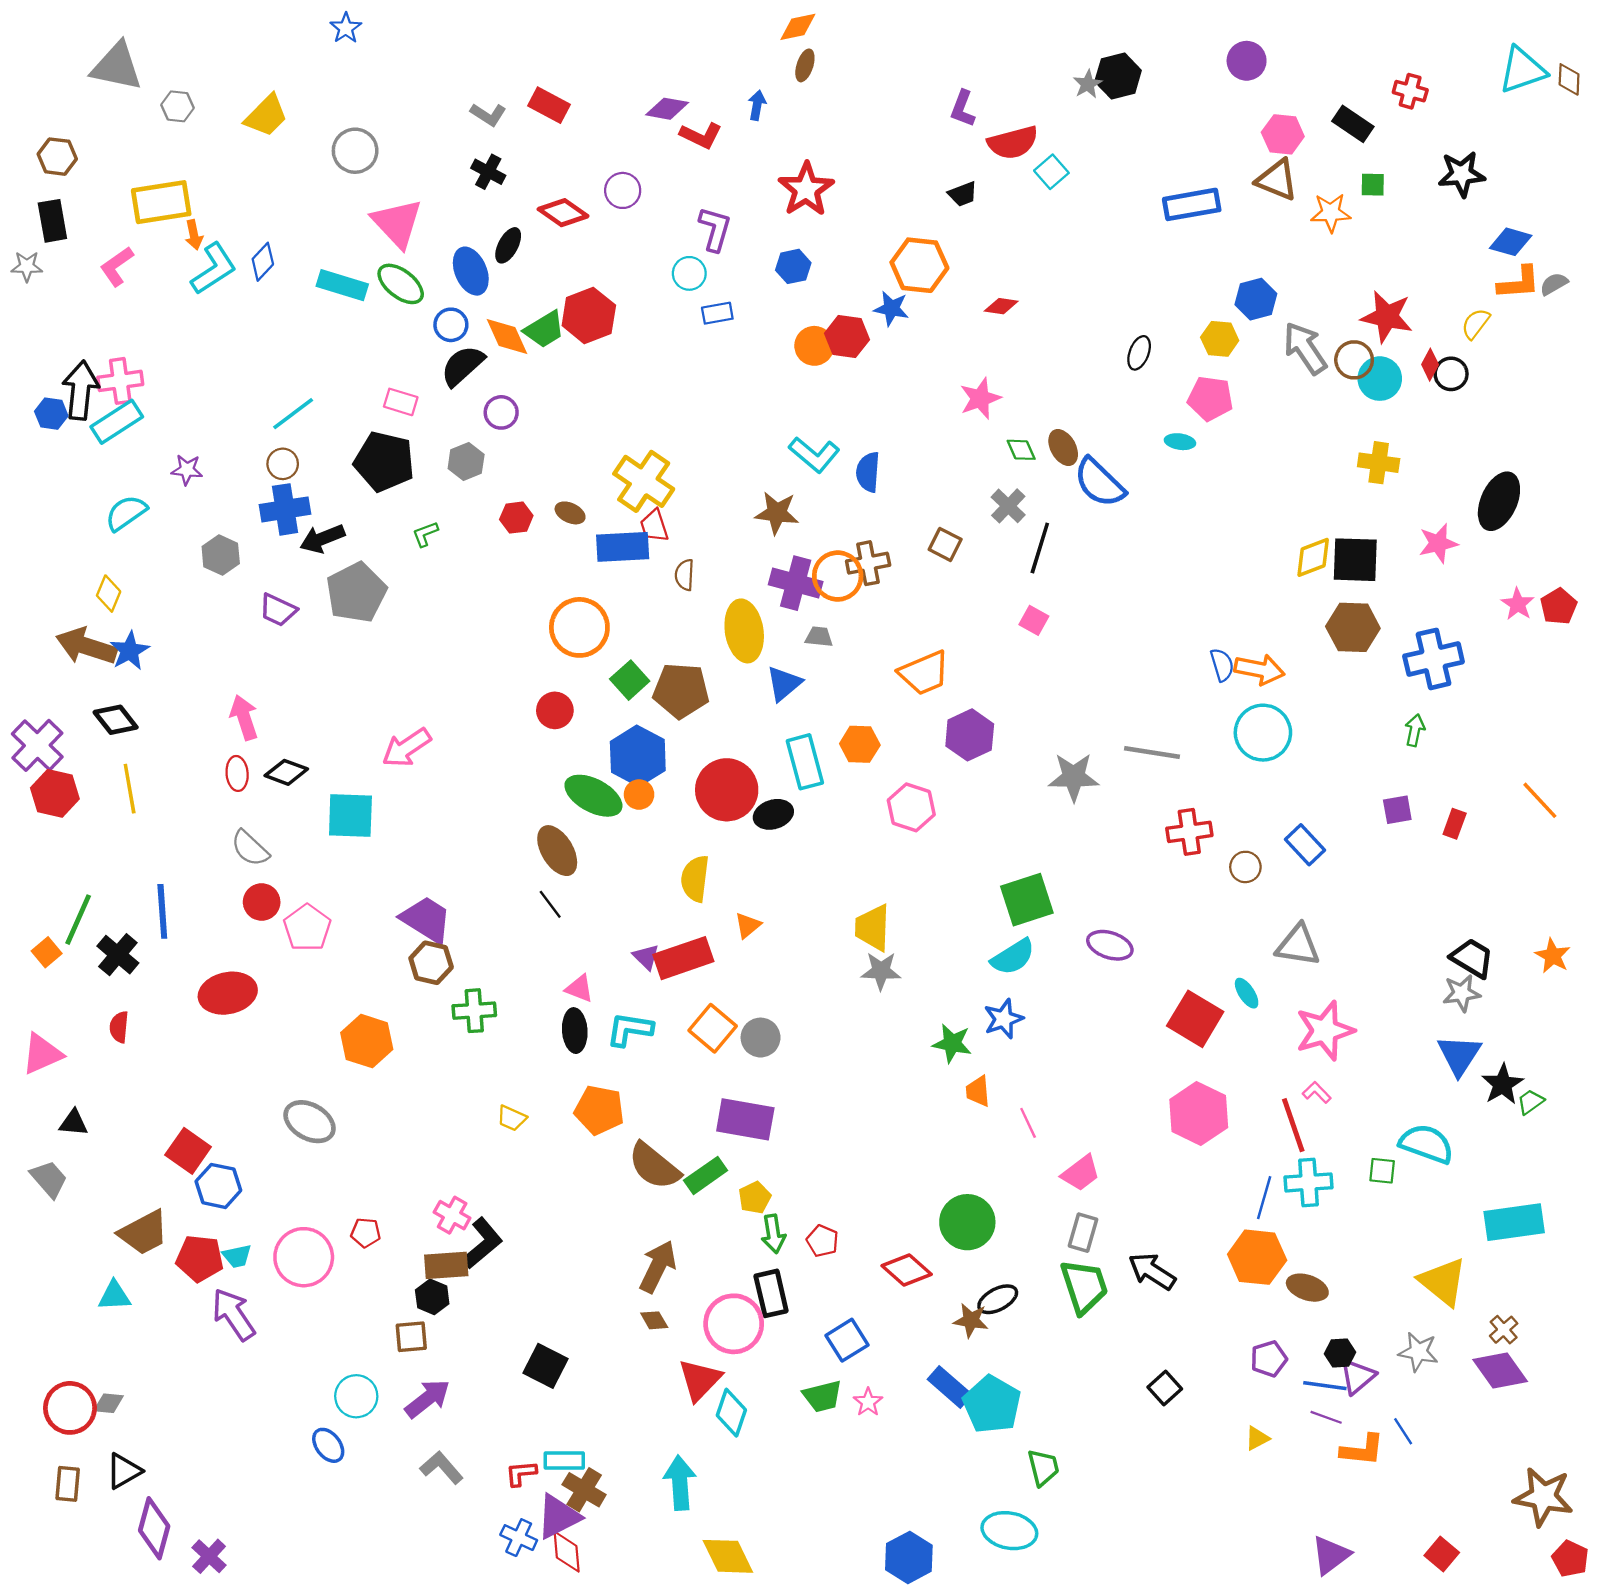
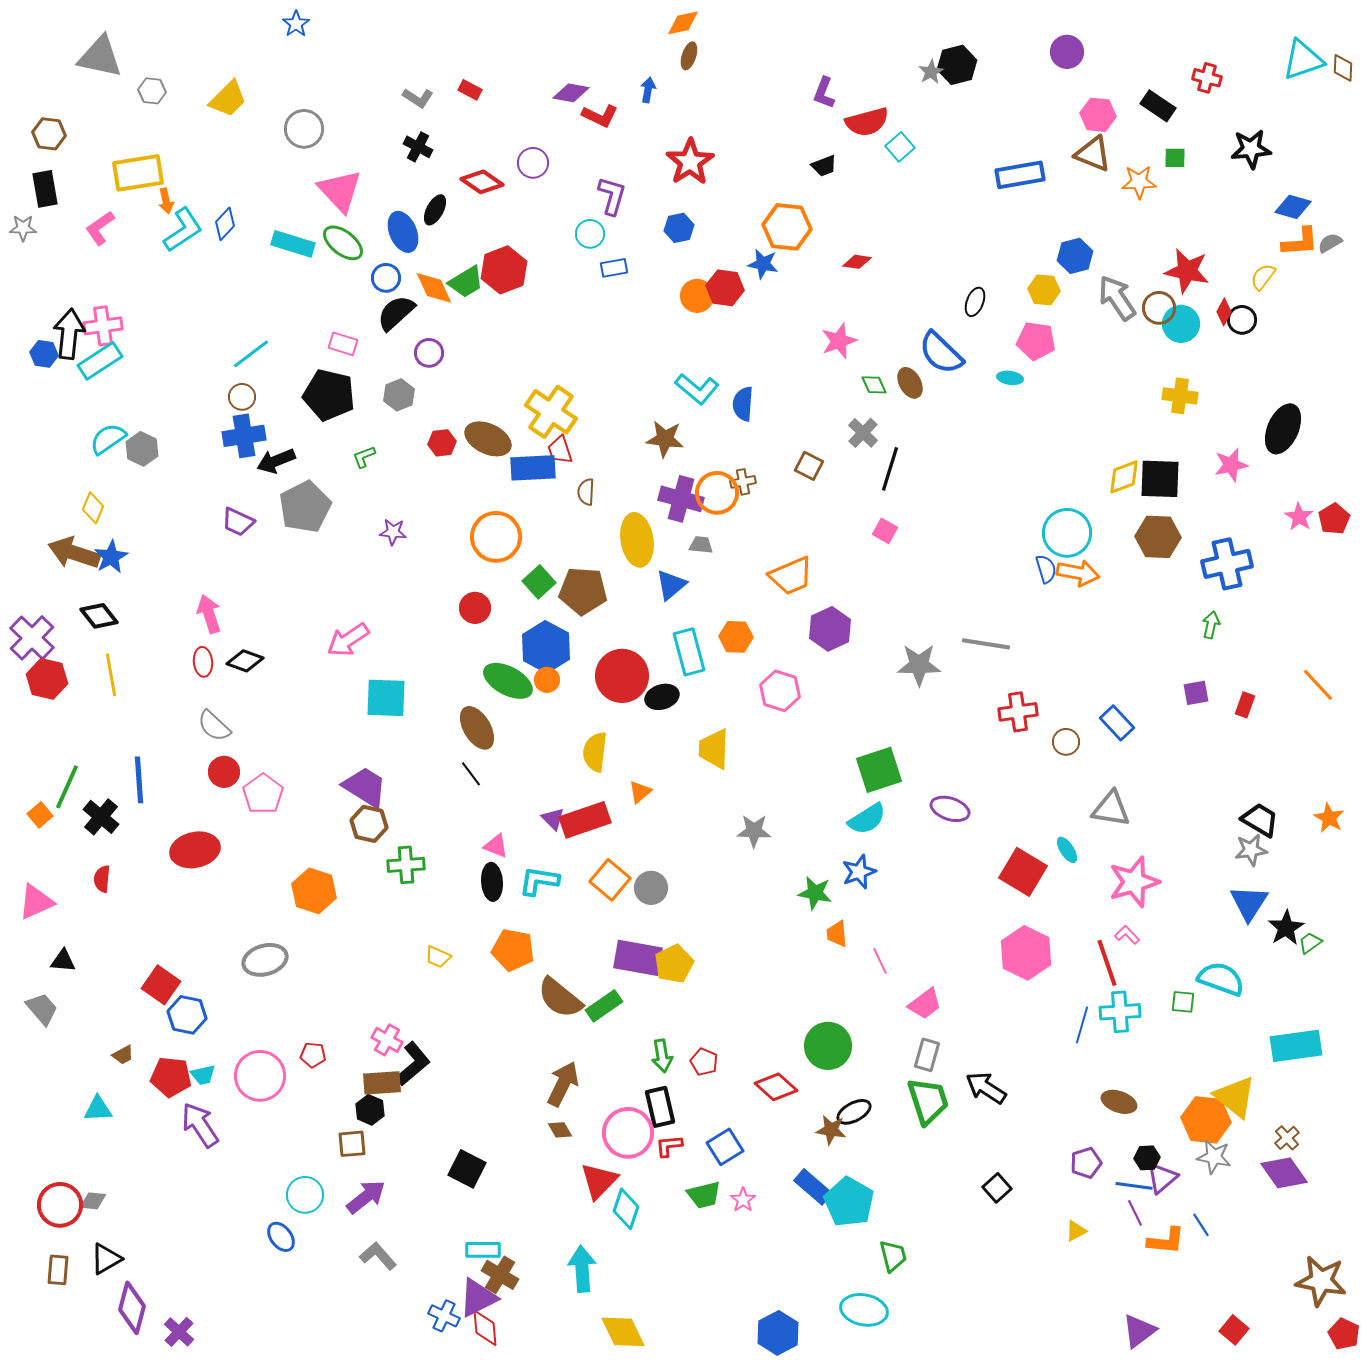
red rectangle: (549, 105) -> (470, 90), size x0.7
purple star: (187, 470) -> (393, 532), moved
blue semicircle: (1099, 483) -> (941, 353), moved
brown ellipse: (570, 513) -> (488, 439), size x1.8
gray hexagon: (221, 555) -> (142, 449), moved
brown cross: (868, 563) -> (743, 482), size x0.7
cyan circle: (1263, 733) -> (1067, 533), moved
cyan square: (350, 816) -> (386, 698), moved
yellow trapezoid: (873, 928) -> (714, 749), moved
gray ellipse: (310, 1122) -> (265, 960), turned -45
yellow pentagon: (755, 1198) -> (674, 964), moved, size x1.4
brown trapezoid: (144, 1233) -> (123, 1055), size x0.5
orange hexagon: (1257, 1257) -> (1206, 1120), moved
purple line: (1326, 1417) -> (1135, 1213), turned 44
red L-shape: (521, 1473) -> (669, 1146), moved

